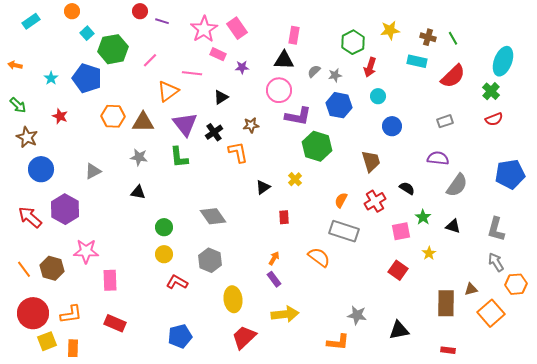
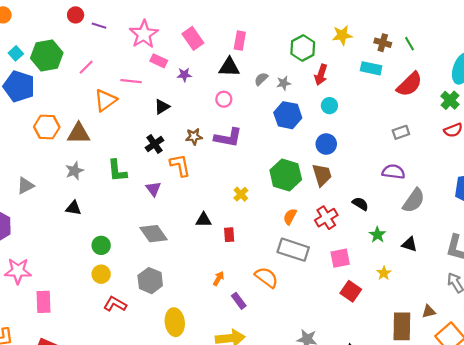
pink rectangle: (237, 28) -> (193, 38), moved
cyan square: (87, 33) -> (16, 53), moved
pink circle: (279, 90) -> (224, 99), size x0.6
purple L-shape: (298, 116) -> (228, 138), moved
purple triangle: (185, 124) -> (153, 189), moved, size x0.6
blue circle: (392, 126) -> (326, 144), moved
green hexagon: (317, 146) -> (286, 175), moved
gray star: (139, 157) -> (74, 171), turned -30
black triangle: (263, 187) -> (204, 220), moved, turned 35
pink square: (401, 231) -> (340, 258), moved
purple rectangle: (274, 279) -> (239, 301), moved

